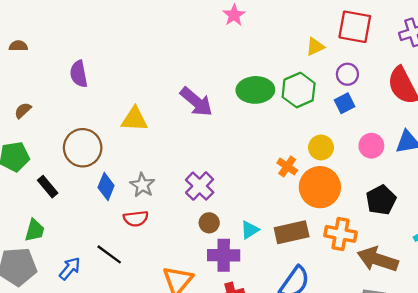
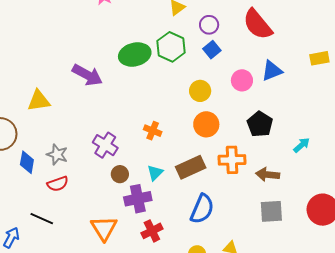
orange cross: (287, 167) -> (153, 131), moved
orange circle: (320, 187) -> (206, 124), size x0.7
brown arrow: (378, 259) -> (268, 175), size x0.7

